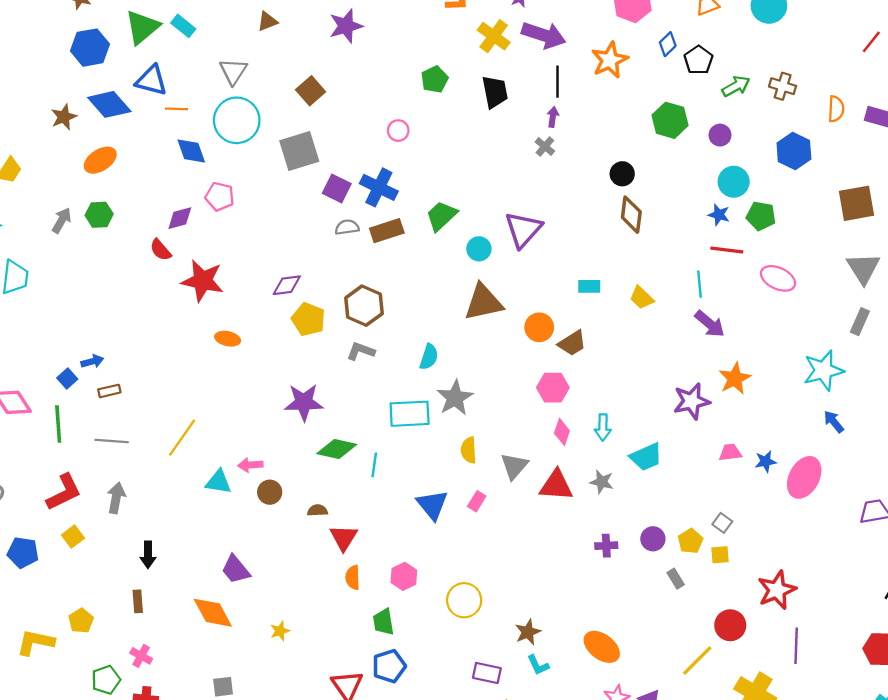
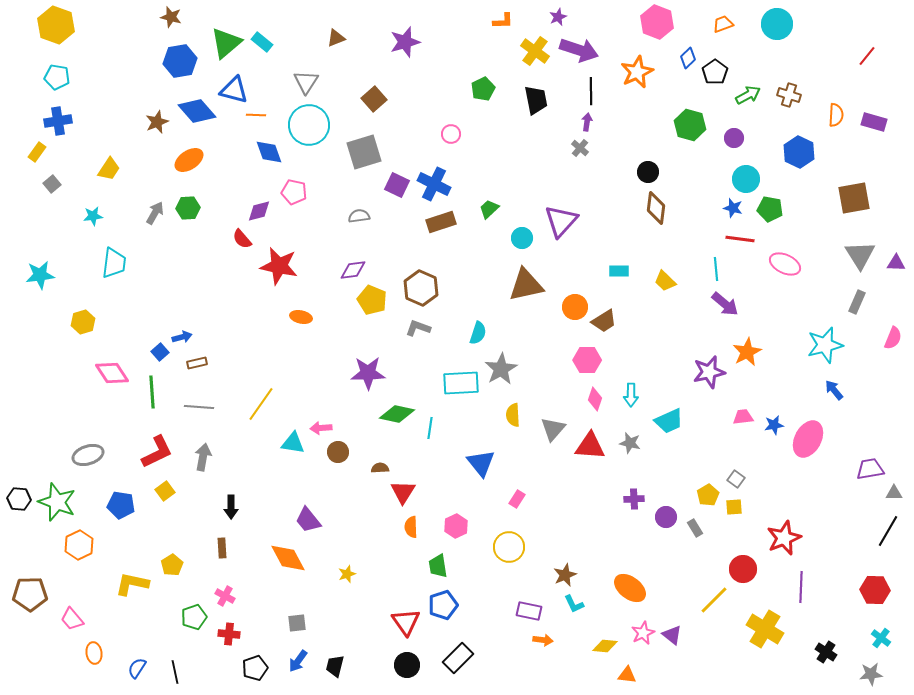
green trapezoid: (441, 216) -> (489, 209), size x0.7
gray semicircle: (347, 227) -> (359, 216), moved
pink rectangle: (477, 501) -> (517, 499), moved
purple circle: (653, 539) -> (666, 517), moved

